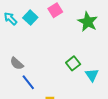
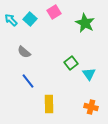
gray semicircle: (17, 63) -> (24, 52), moved

